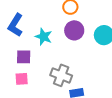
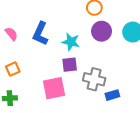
purple square: (24, 57) -> (70, 65), moved
pink square: (22, 79) -> (54, 88), size x1.6

